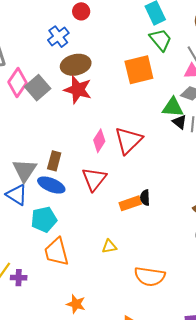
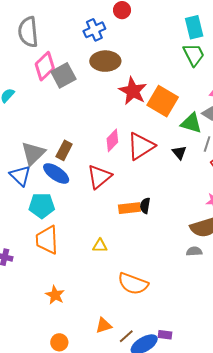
orange square: (139, 70) -> (163, 101), moved, turned 32
red star: (78, 90) -> (133, 91), moved
black triangle: (179, 122) -> (179, 153), moved

